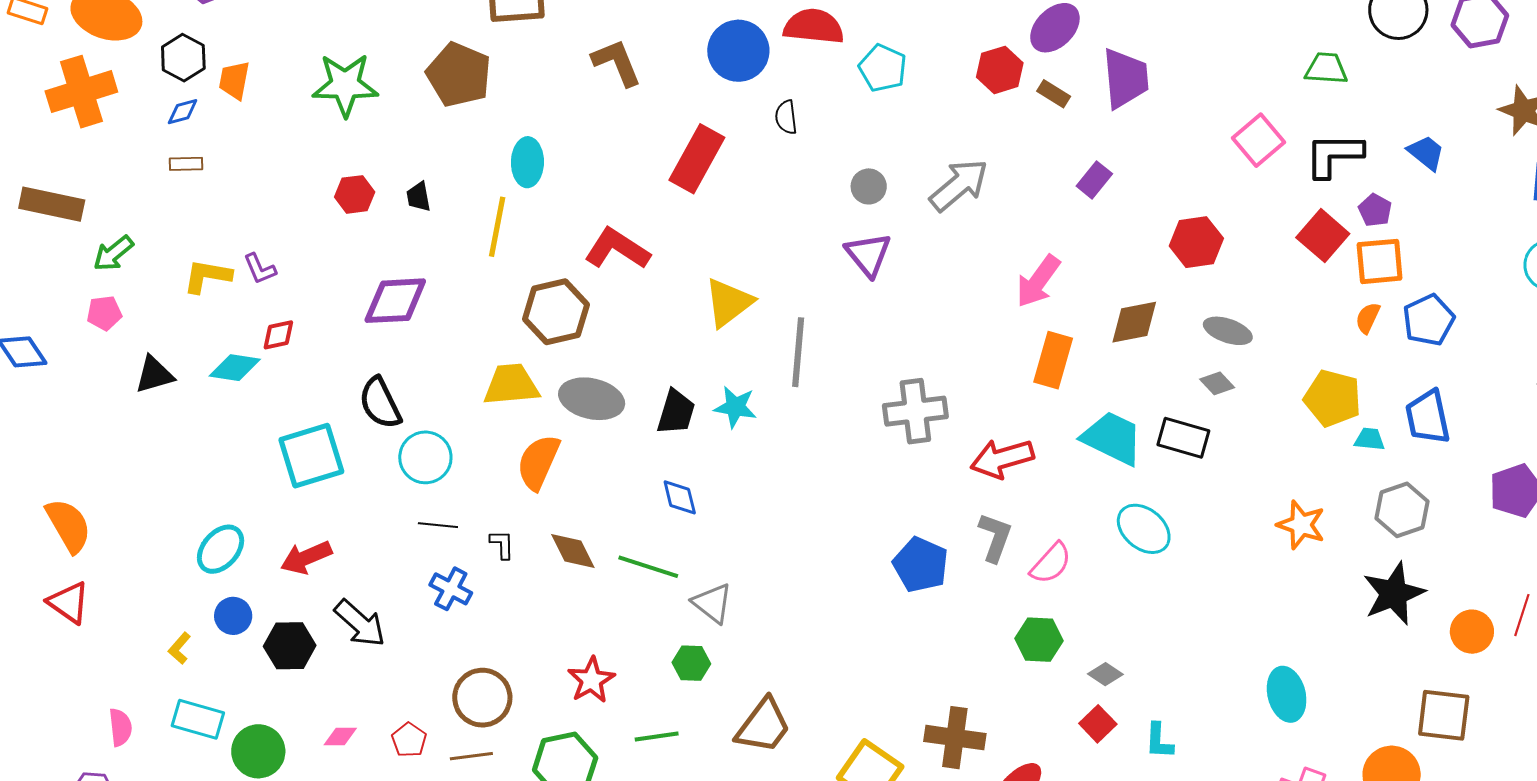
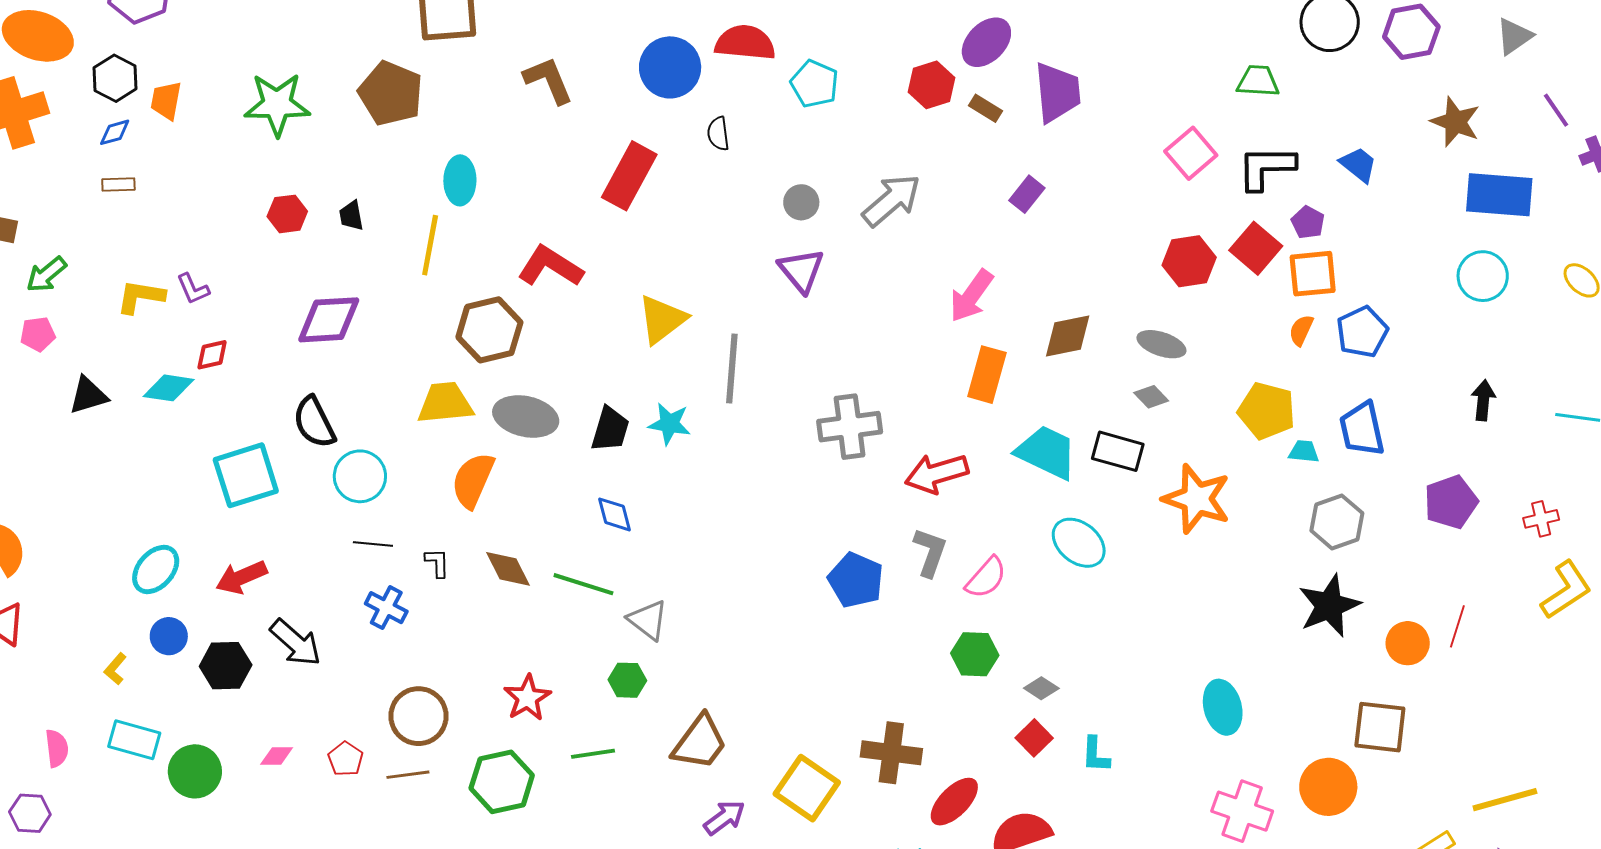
red hexagon: (1196, 242) -> (1189, 261), moved
orange star: (1301, 525) -> (1197, 499), moved, size x1.4

